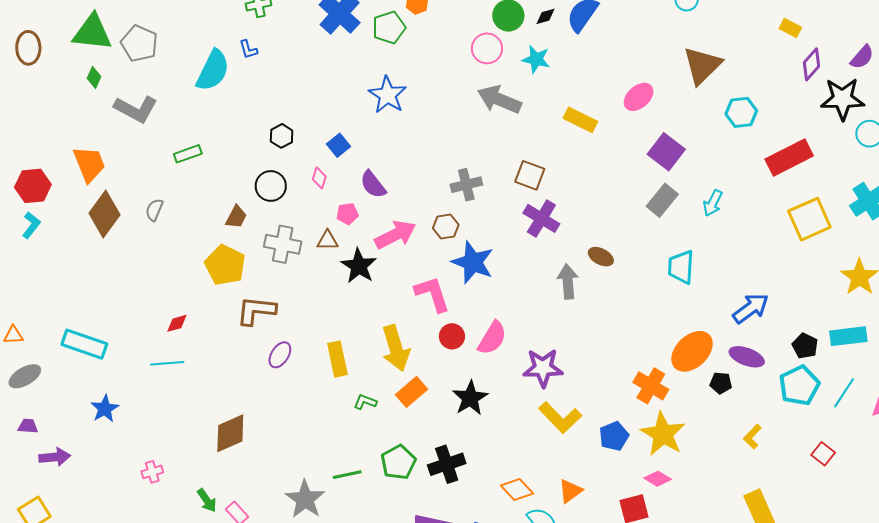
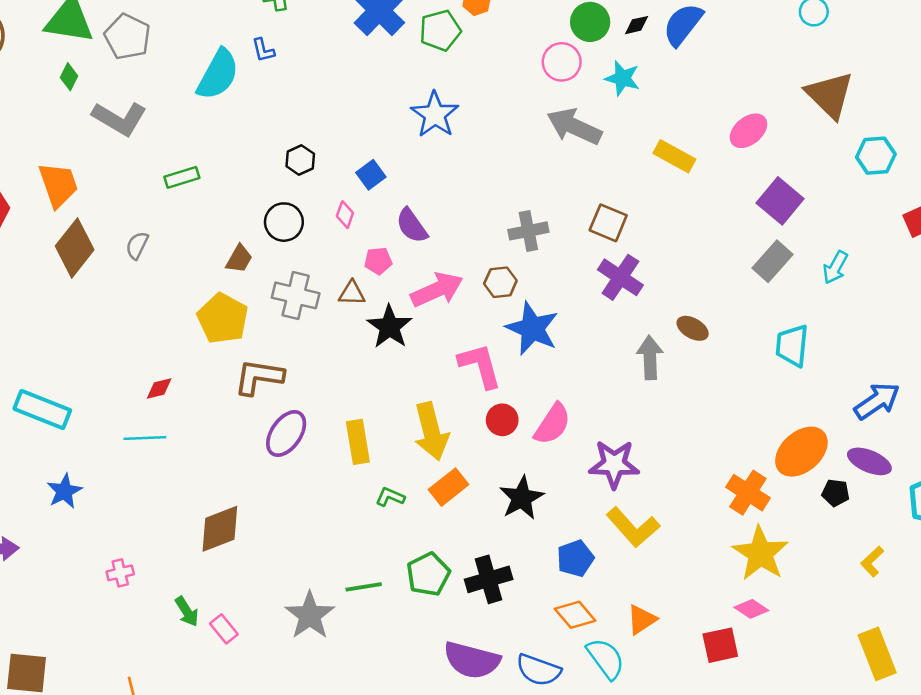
brown triangle: (702, 65) -> (830, 95), turned -33
purple ellipse: (280, 355) -> (286, 434), size x1.4
blue pentagon: (614, 436) -> (575, 558), moved

